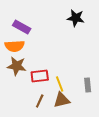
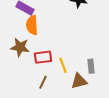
orange semicircle: (15, 46) -> (32, 25), moved, turned 90
brown triangle: (62, 100) -> (79, 81), moved

